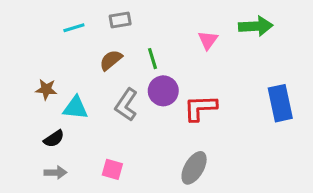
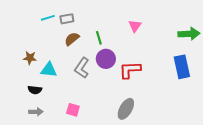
gray rectangle: (120, 20) -> (67, 19), moved
green arrow: (256, 26) -> (189, 34), moved
black semicircle: (54, 139) -> (35, 90), turned 40

